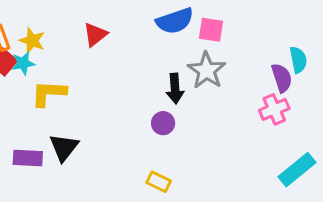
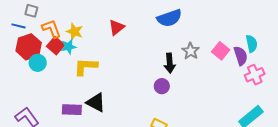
pink square: (211, 30) -> (221, 51), moved, turned 30
gray star: (207, 70) -> (191, 51), size x0.7
pink cross: (274, 109) -> (255, 75), moved
black triangle: (64, 147) -> (96, 102), turned -40

